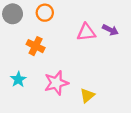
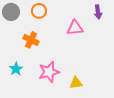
purple arrow: (110, 30) -> (98, 12), moved, turned 56
yellow triangle: (87, 96) -> (76, 83), turned 32

